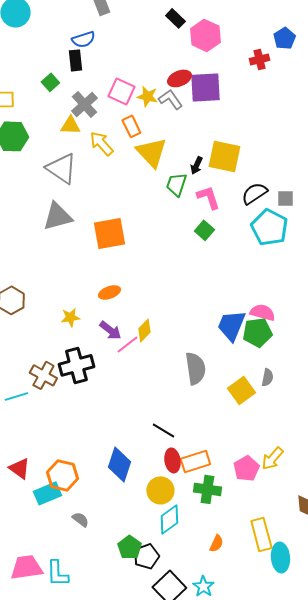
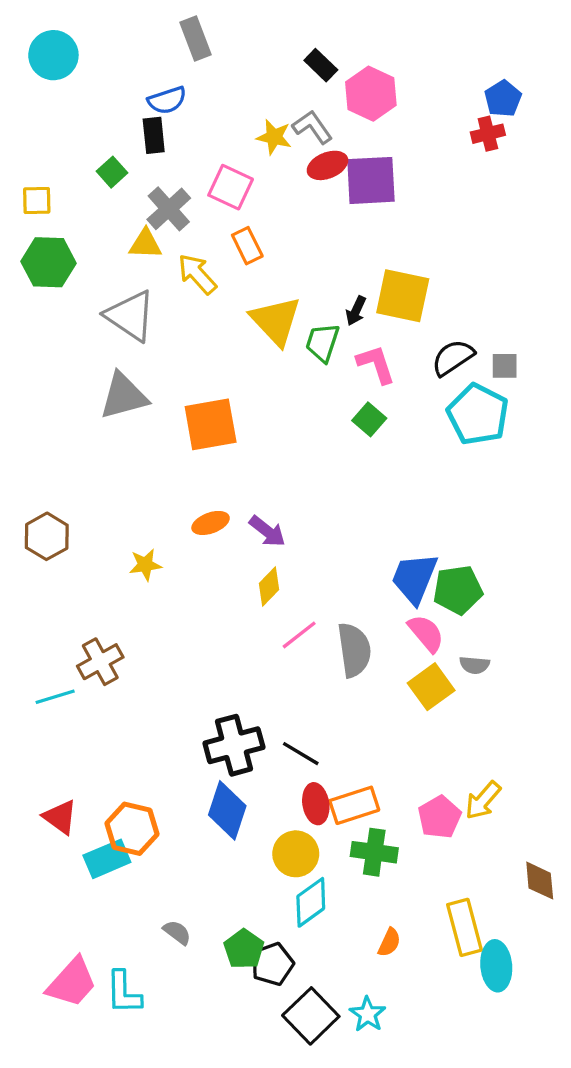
red cross: (259, 59) -> (488, 134), moved
yellow star: (147, 96) -> (274, 137), moved
gray L-shape: (170, 99) -> (312, 127), moved
yellow triangle: (151, 152) -> (276, 321), moved
pink semicircle: (262, 312) -> (426, 633), moved, turned 35
purple arrow: (110, 330) -> (267, 531), moved
pink line: (127, 344) -> (299, 635), moved
black cross: (76, 365) -> (234, 745), moved
brown cross: (43, 375) -> (100, 662), turned 32
gray semicircle: (267, 377) -> (475, 665), turned 84
gray semicircle: (80, 519) -> (177, 932), moved
pink trapezoid: (26, 567) -> (72, 982), turned 140

